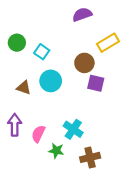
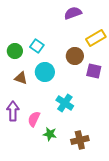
green circle: (17, 43) -> (15, 51), moved
purple square: (96, 83) -> (94, 71), moved
cyan cross: (73, 129) -> (65, 103), moved

